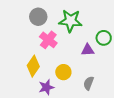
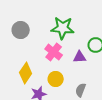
gray circle: (38, 17) -> (21, 30), moved
pink cross: (48, 40) -> (54, 52), moved

